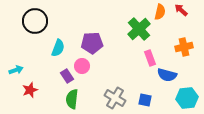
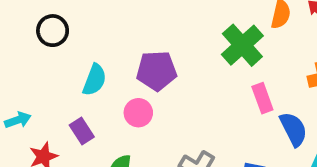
black circle: (35, 21) -> (53, 31), size x0.7
blue semicircle: (167, 75) -> (293, 129), turned -132
purple rectangle: (67, 76) -> (82, 131), moved

